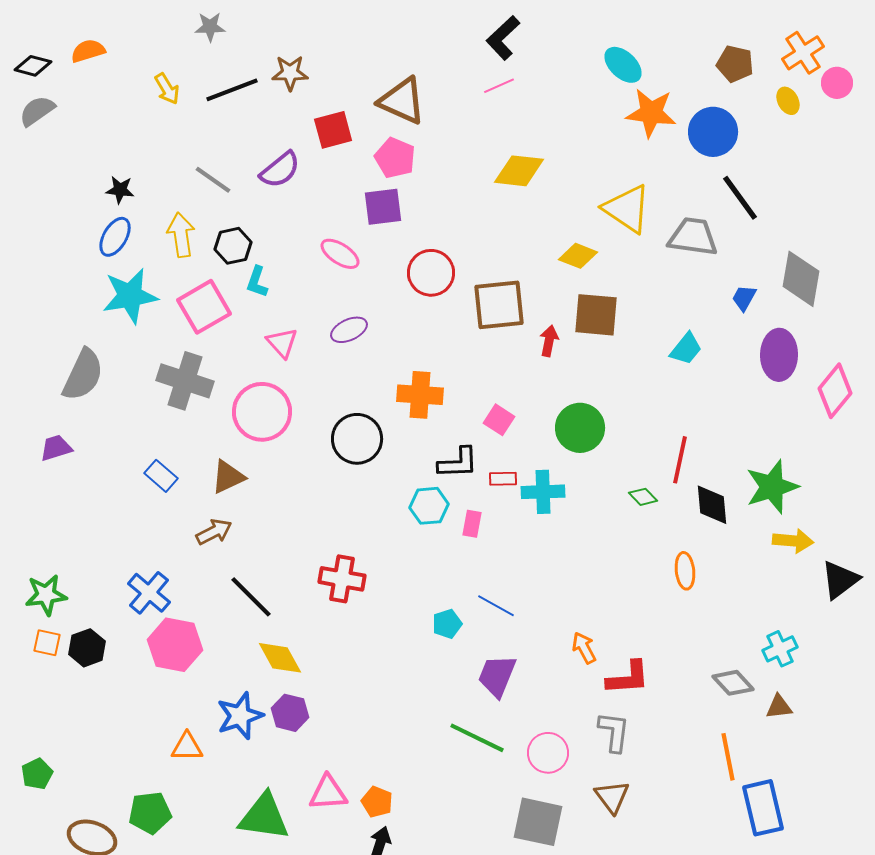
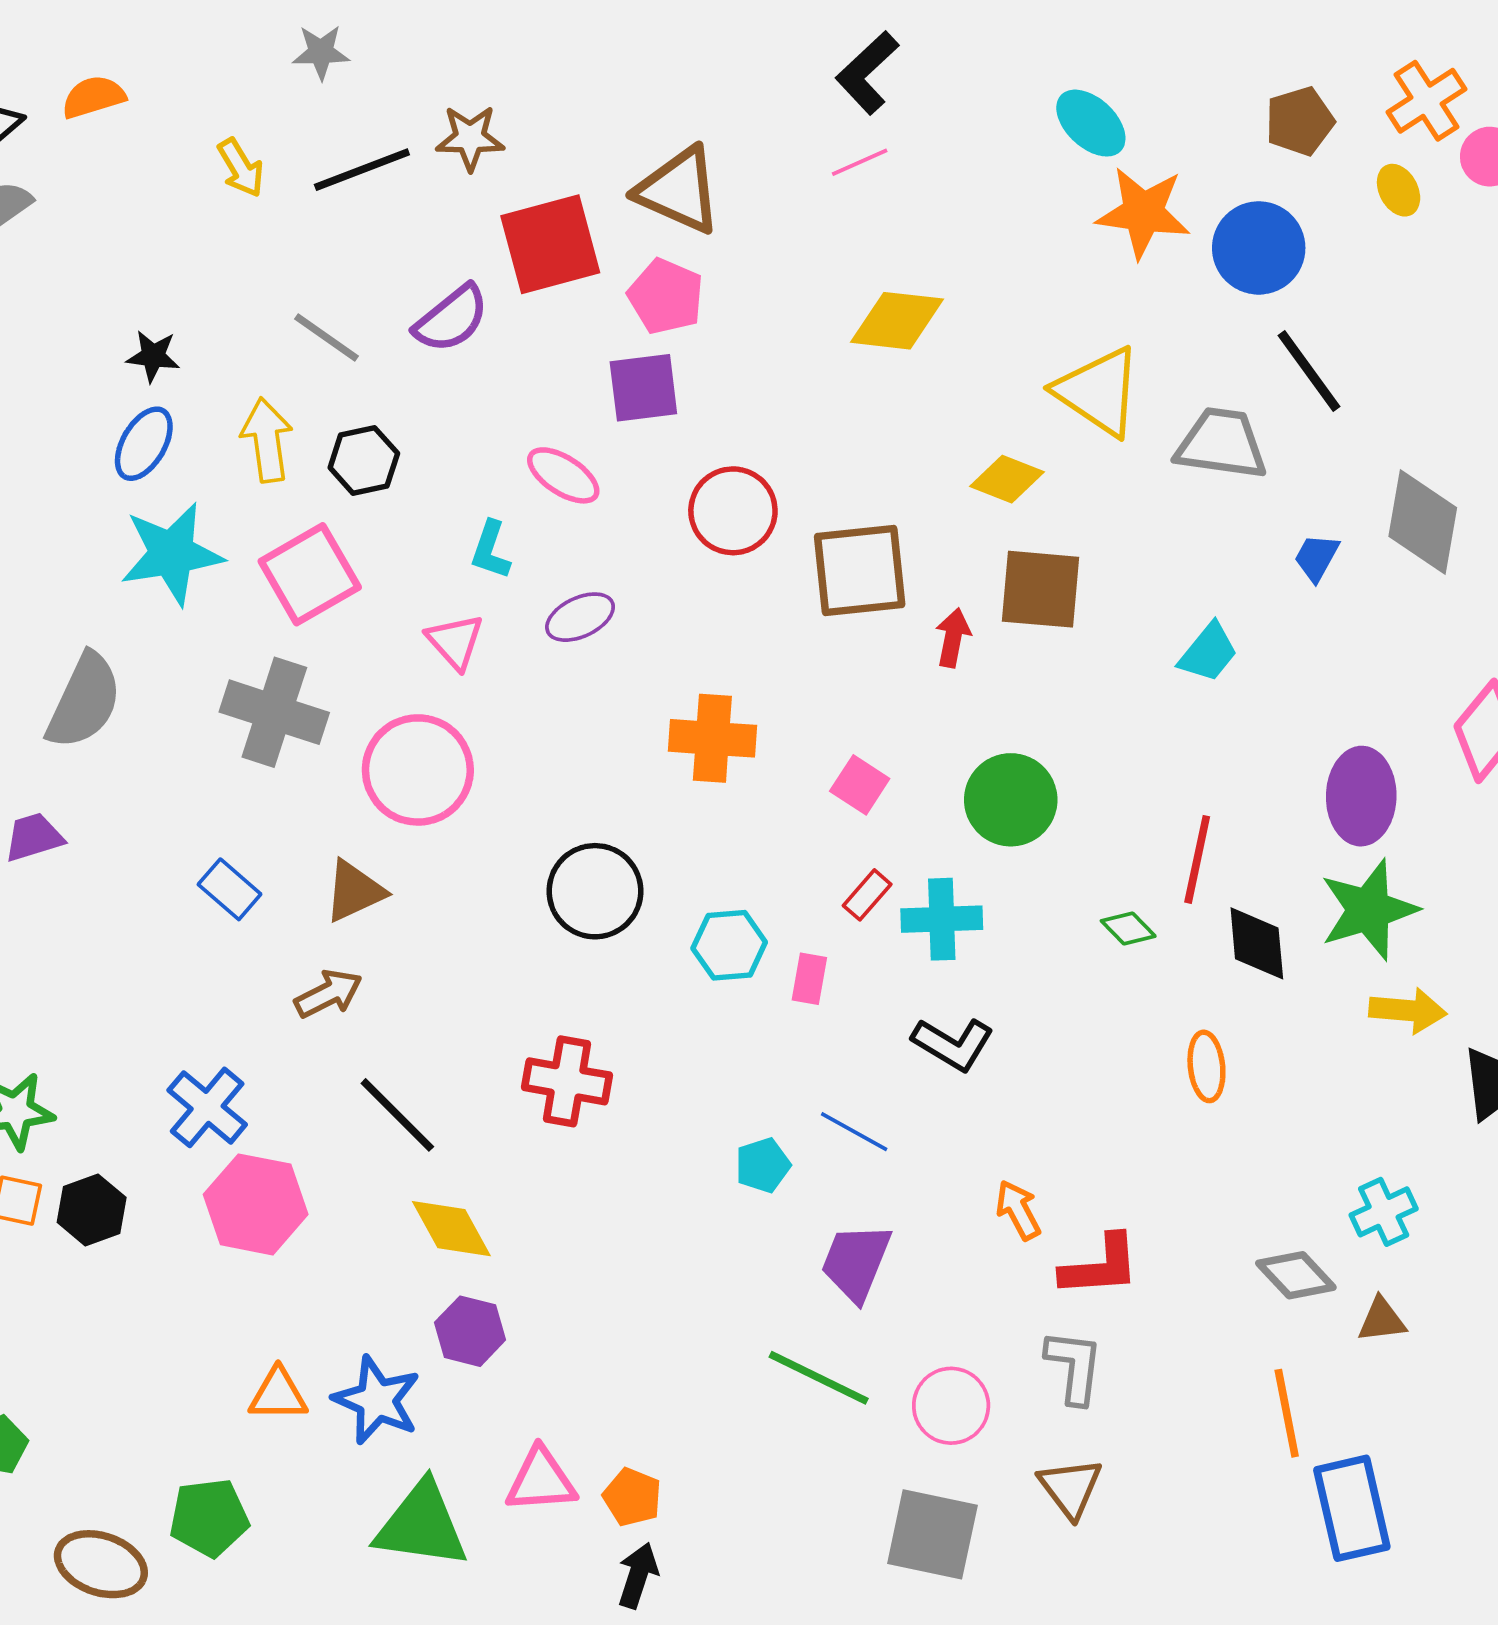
brown pentagon: (735, 64) -> (1300, 121), turned -30
red square: (333, 130) -> (550, 244), size x1.4
cyan L-shape: (257, 282) -> (491, 550), moved
purple ellipse: (779, 355) -> (1361, 796), moved
black circle: (357, 439) -> (595, 891), moved
black L-shape: (458, 463) -> (953, 1044), moved, turned 33
red rectangle: (503, 479) -> (867, 895), turned -48
blue star: (240, 716) -> (377, 1400), moved, turned -30

